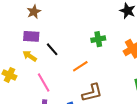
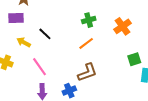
purple rectangle: (31, 36) -> (16, 18), moved
orange line: (80, 66) -> (86, 43), moved

